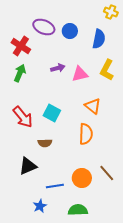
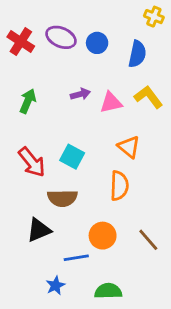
red cross: (21, 46) -> (21, 42), moved
yellow L-shape: (107, 70) -> (148, 97), turned 115
brown semicircle: (45, 143) -> (62, 198), size x1.5
orange circle: (82, 178) -> (103, 236), moved

